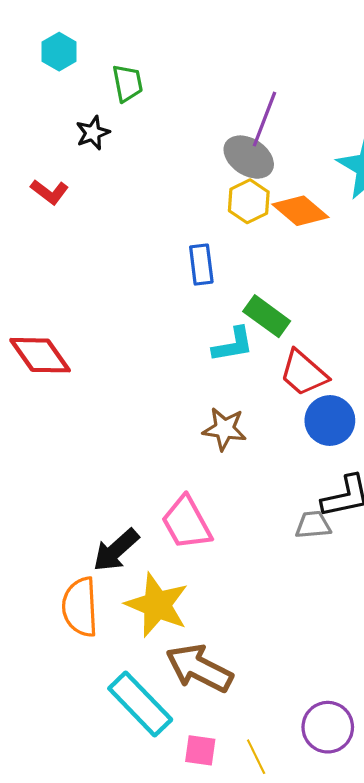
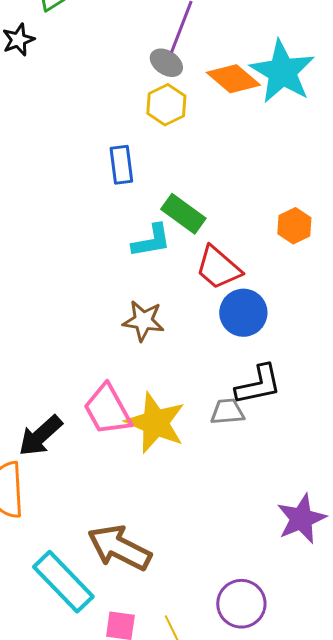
gray ellipse: (249, 157) -> (166, 63), size x0.7
orange diamond: (300, 211) -> (233, 79), moved
yellow star: (157, 605) -> (155, 423), moved

